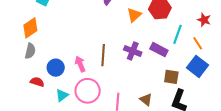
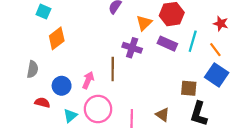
orange diamond: (30, 28) -> (57, 38), moved
purple rectangle: (159, 50) -> (167, 44), moved
purple cross: (133, 51) -> (132, 48), moved
pink arrow: (80, 64) -> (88, 80), turned 49

